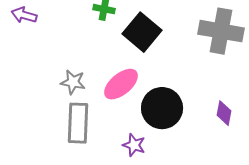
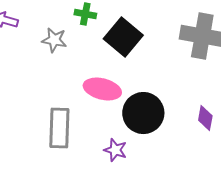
gray star: (73, 82) -> (54, 40), moved
pink ellipse: (121, 84) -> (102, 89), turned 54

